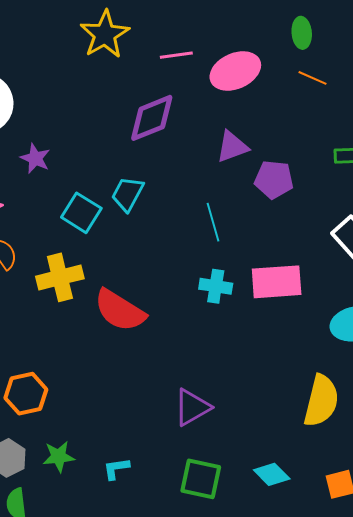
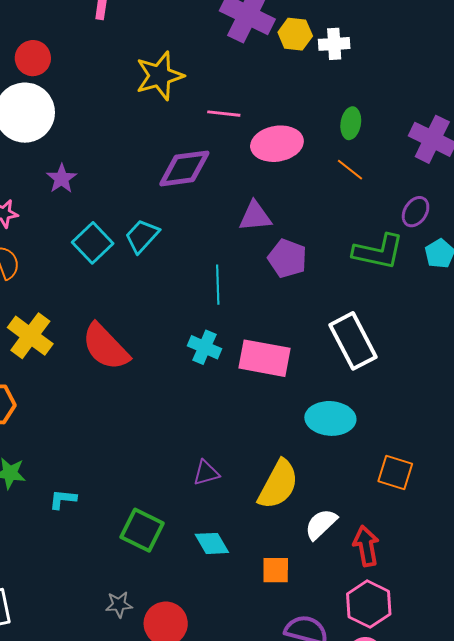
yellow cross: (60, 277) -> (30, 336), moved, turned 36
purple triangle: (192, 407) -> (206, 473), moved, size x0.7

